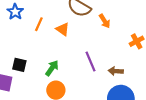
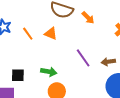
orange line: (39, 24) -> (28, 34), turned -48
green arrow: (52, 68) -> (49, 72), turned 77

